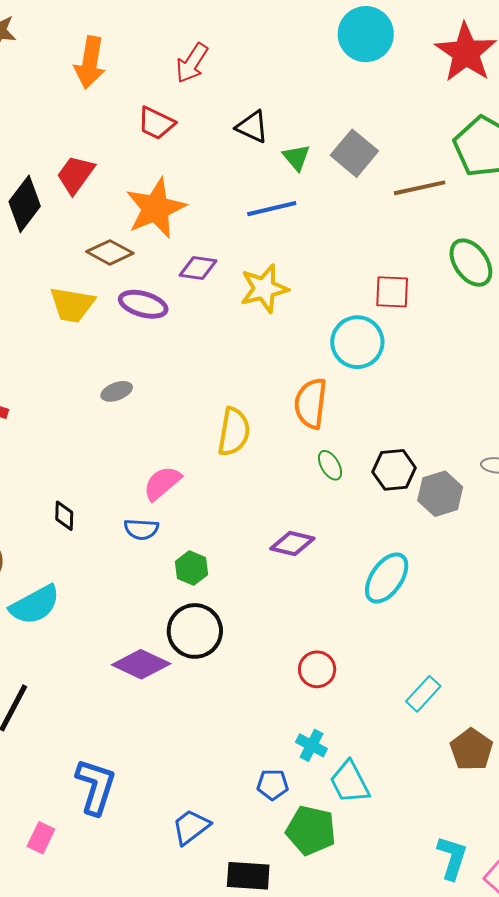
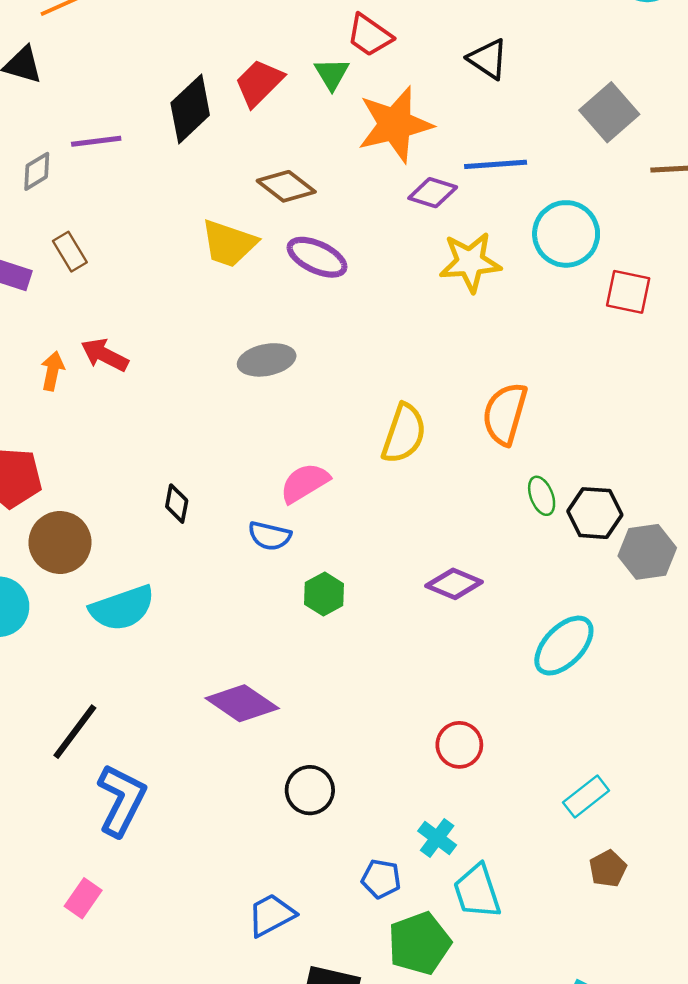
green triangle: (296, 157) -> (332, 74), moved
orange star: (156, 208) -> (395, 124), moved
purple diamond: (198, 268) -> (433, 193), moved
cyan circle: (357, 342) -> (566, 234), moved
gray ellipse: (117, 391) -> (267, 360), size x1.4
green ellipse: (330, 465) -> (542, 496), moved
black circle: (195, 631) -> (310, 790), moved, size x0.7
brown pentagon: (471, 750) -> (608, 869), moved, size x0.7
blue L-shape: (96, 787) -> (121, 800), moved
green pentagon: (311, 830) -> (419, 943), turned 30

